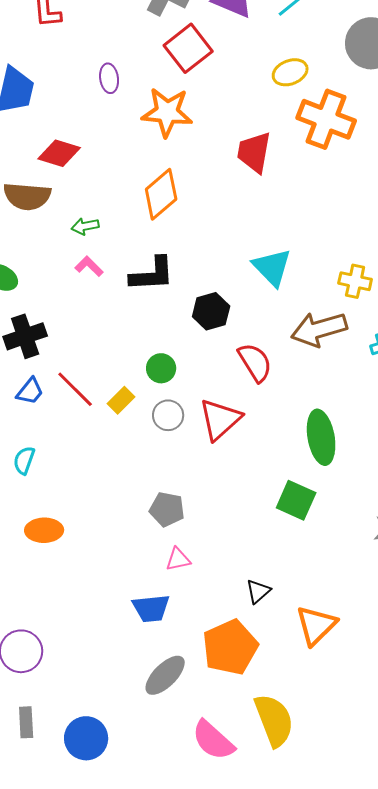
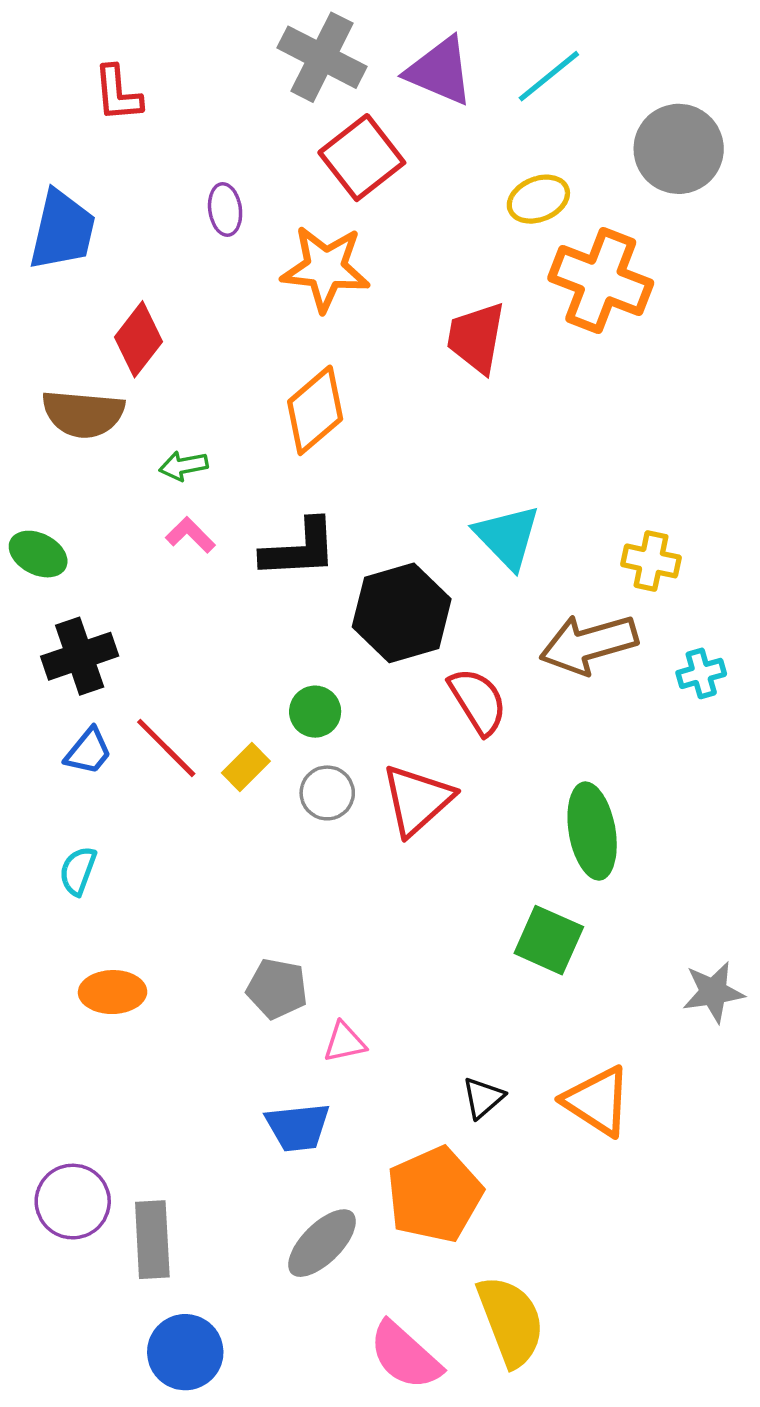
red diamond: (59, 153) -> (139, 339), turned -69
black hexagon: (211, 311) -> (402, 613), size x1.5
gray pentagon: (167, 509) -> (277, 989), moved
orange triangle: (316, 625) -> (597, 1101), moved, turned -42
gray rectangle: (26, 722) -> (152, 1240), moved, size x1.4

